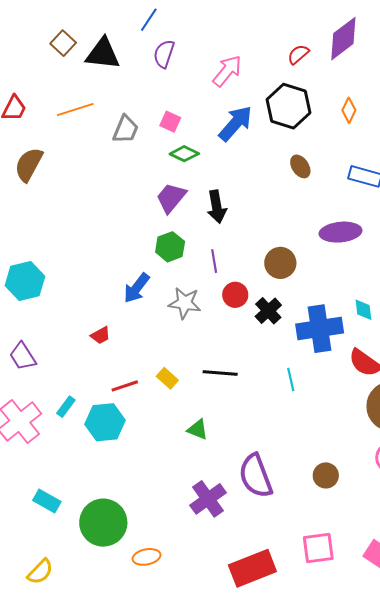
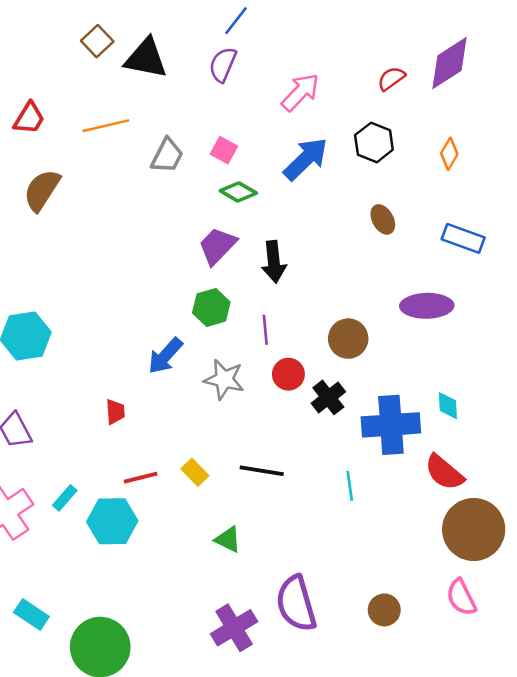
blue line: (149, 20) -> (236, 21), moved
black hexagon: (288, 106) -> (374, 142), size x0.7
red trapezoid: (101, 335) -> (115, 412), turned -70

